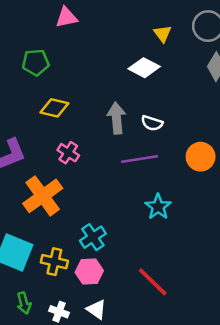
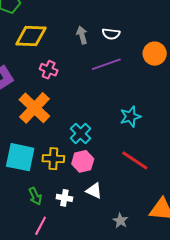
yellow diamond: (54, 108) -> (31, 36), size x1.4
gray arrow: (117, 118) -> (82, 35), size x0.7
cyan star: (158, 207) -> (130, 117), moved, turned 30

